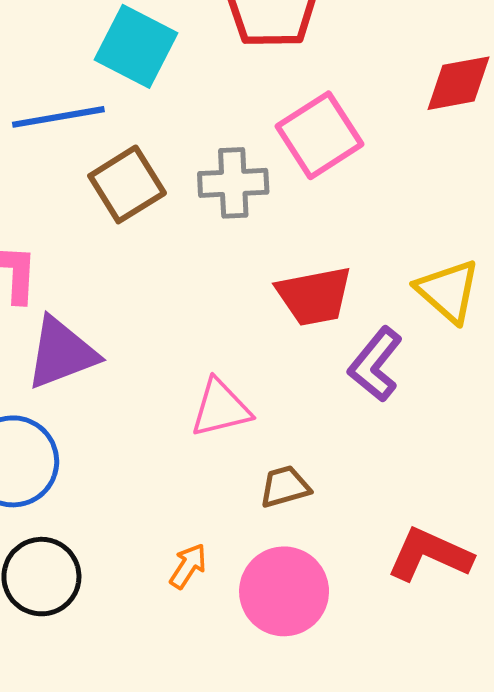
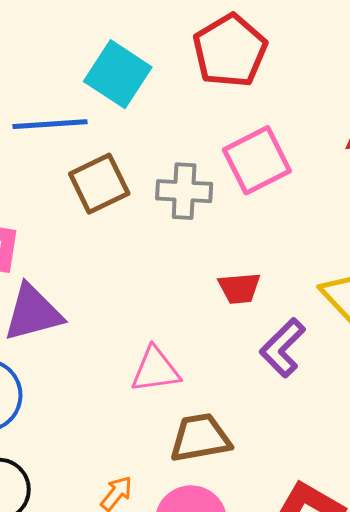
red trapezoid: (314, 296) -> (239, 288), size x0.7
brown trapezoid: (285, 487) -> (200, 438), size x1.5

